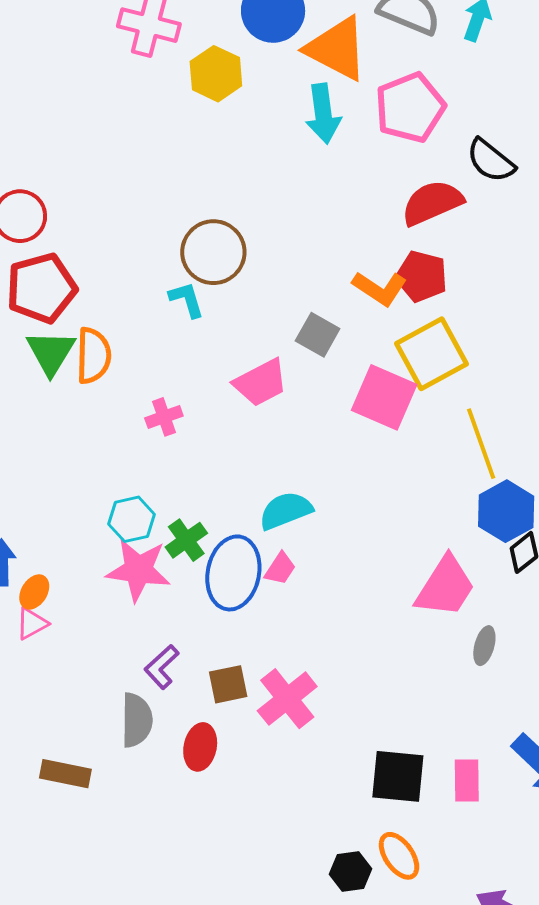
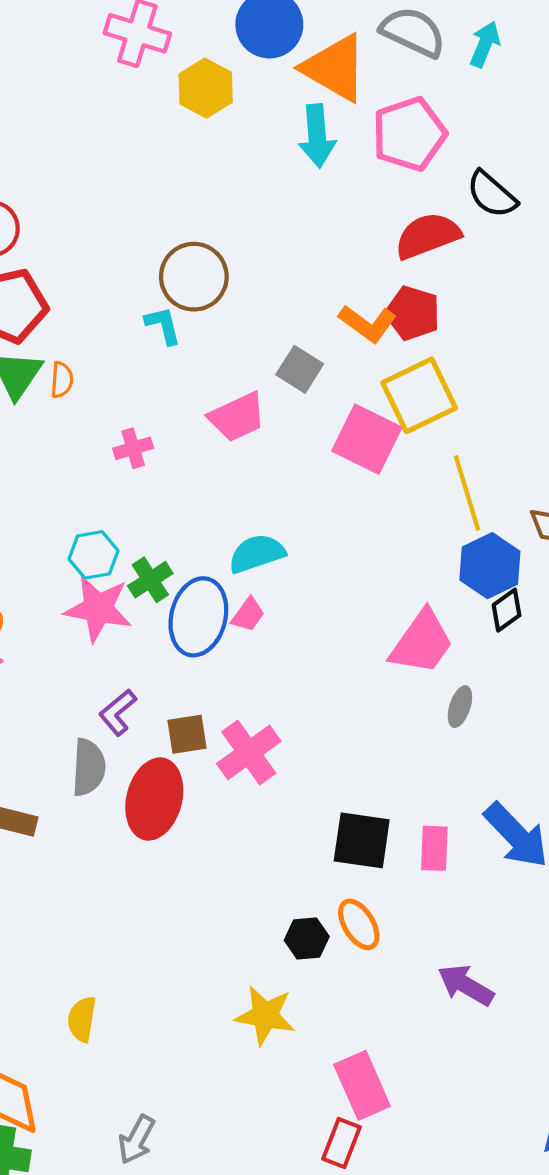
orange semicircle: (93, 356) -> (62, 380), size x0.6
red ellipse: (200, 747) -> (154, 799), size x1.6

